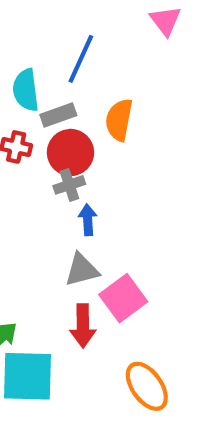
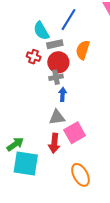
cyan semicircle: (26, 90) -> (41, 31), turned -30

